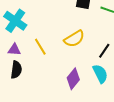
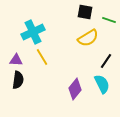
cyan cross: (15, 21) -> (33, 32), moved, turned 30
yellow semicircle: (74, 39) -> (88, 38), moved

